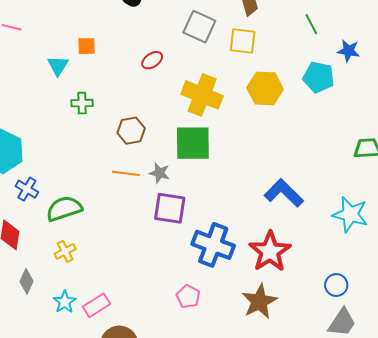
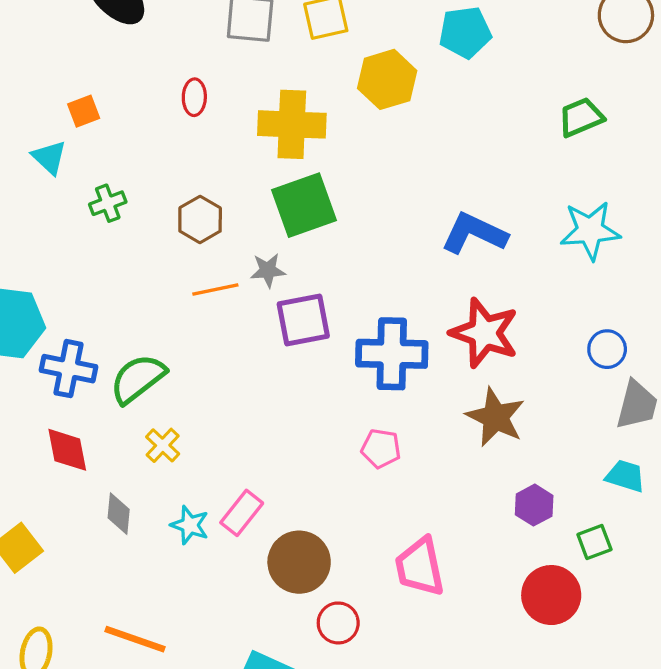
red ellipse: (152, 60) -> (194, 97), turned -35
blue cross: (27, 189) -> (69, 369), size x1.4

